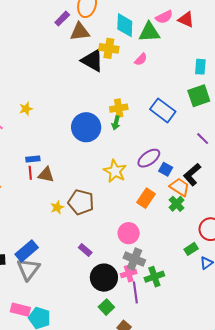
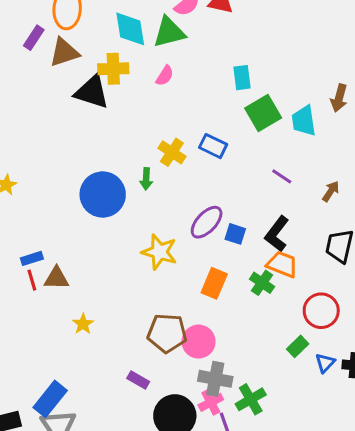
cyan rectangle: (200, 67) -> (242, 78), moved
yellow cross: (119, 108) -> (172, 152), moved, turned -36
blue rectangle: (163, 110) -> (213, 146), size x0.7
orange trapezoid: (180, 187) -> (282, 264), moved
brown pentagon: (81, 202) -> (167, 333), moved

